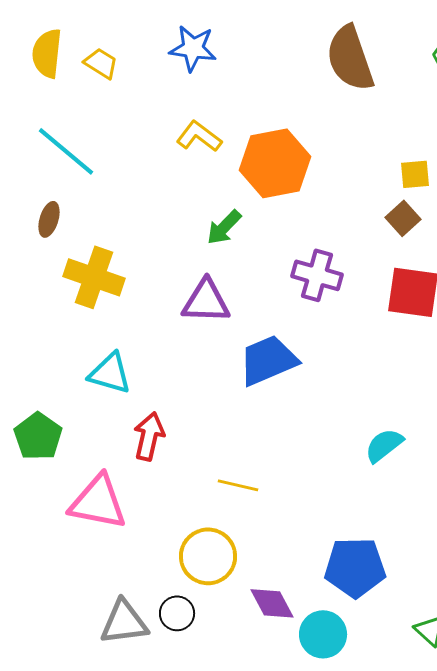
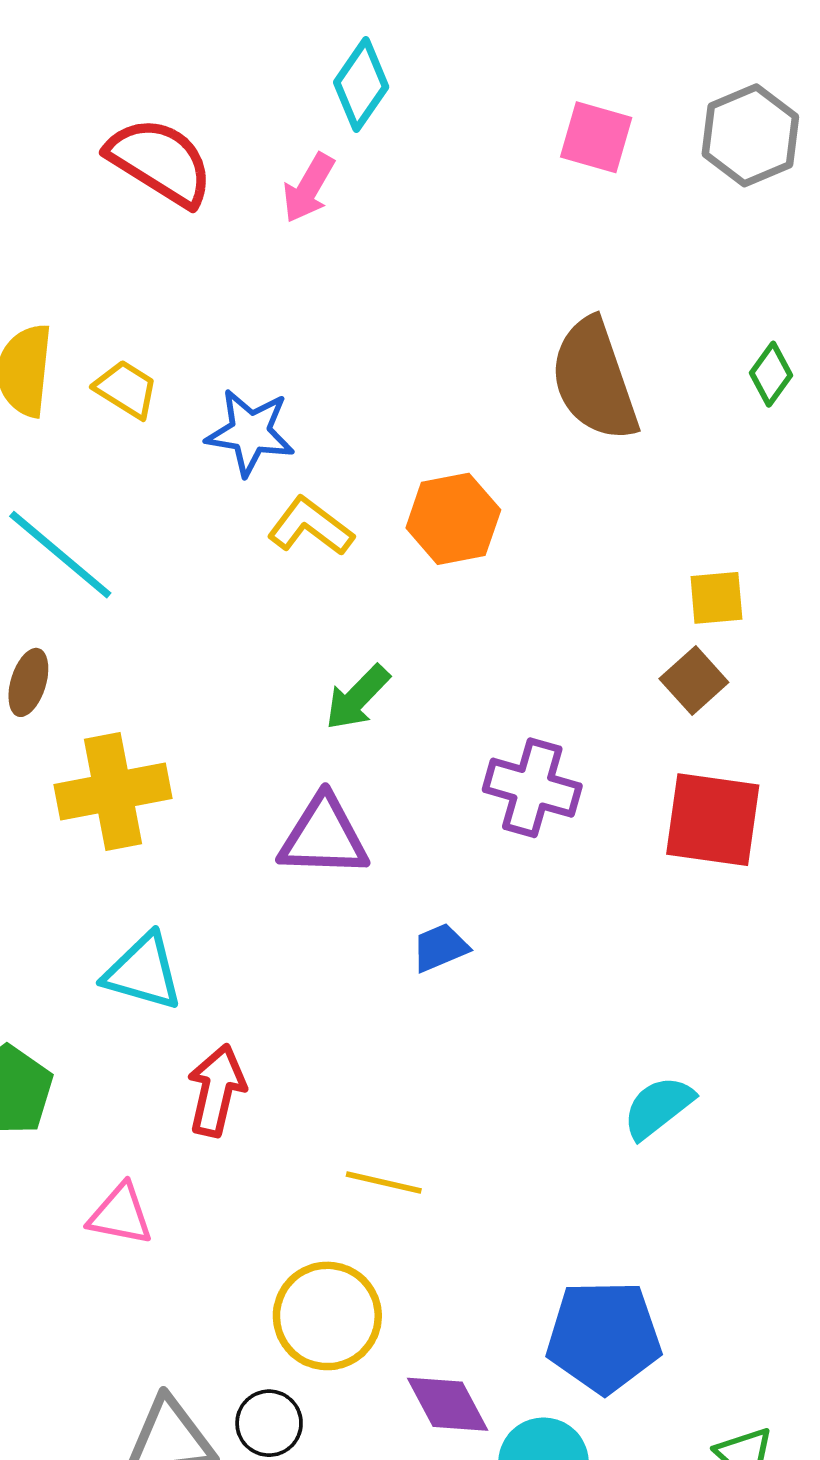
blue star: (193, 48) -> (250, 432), moved
orange hexagon: (275, 163) -> (453, 519), moved, size x0.7
yellow cross: (94, 277) -> (113, 791), turned -30
blue trapezoid: (268, 360) -> (440, 948), size x0.5
pink triangle: (98, 502) -> (121, 1214), size x0.6

